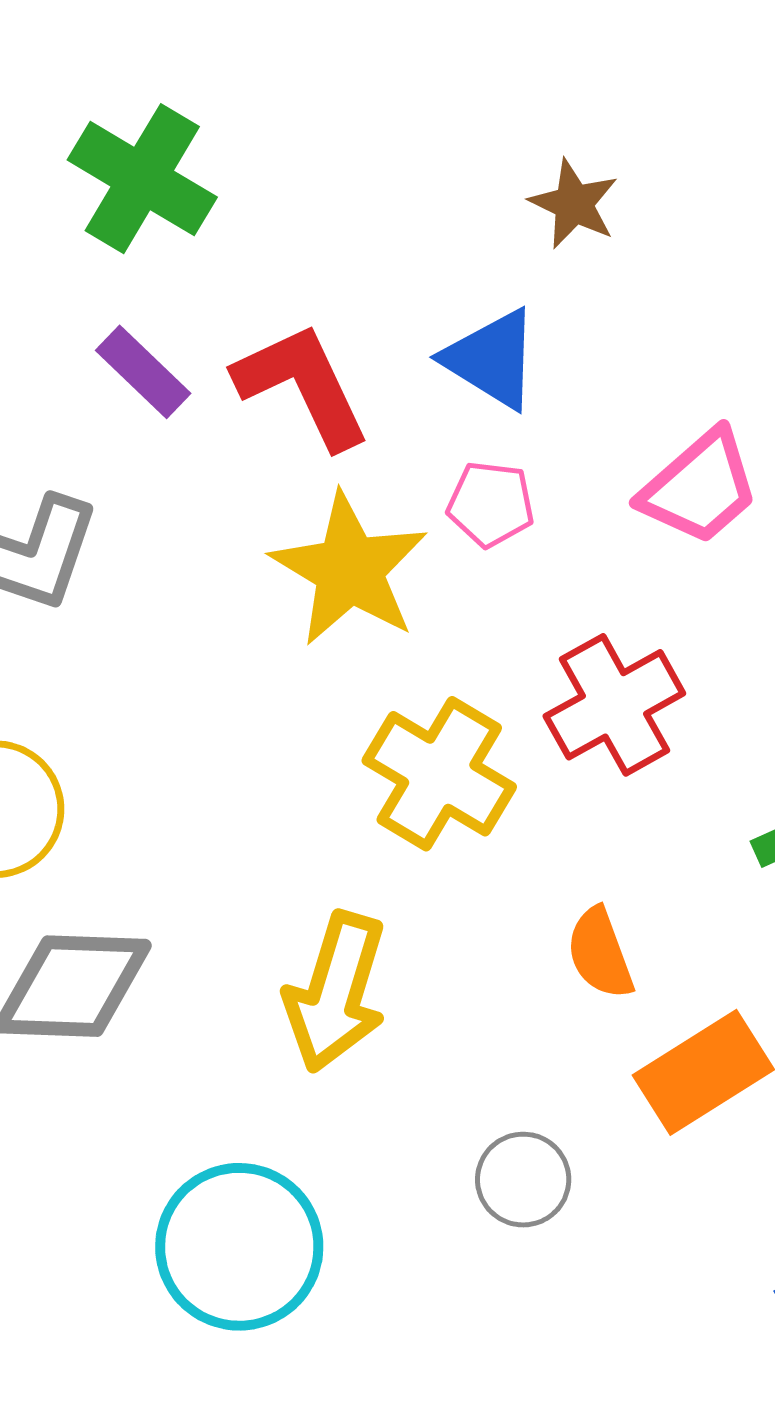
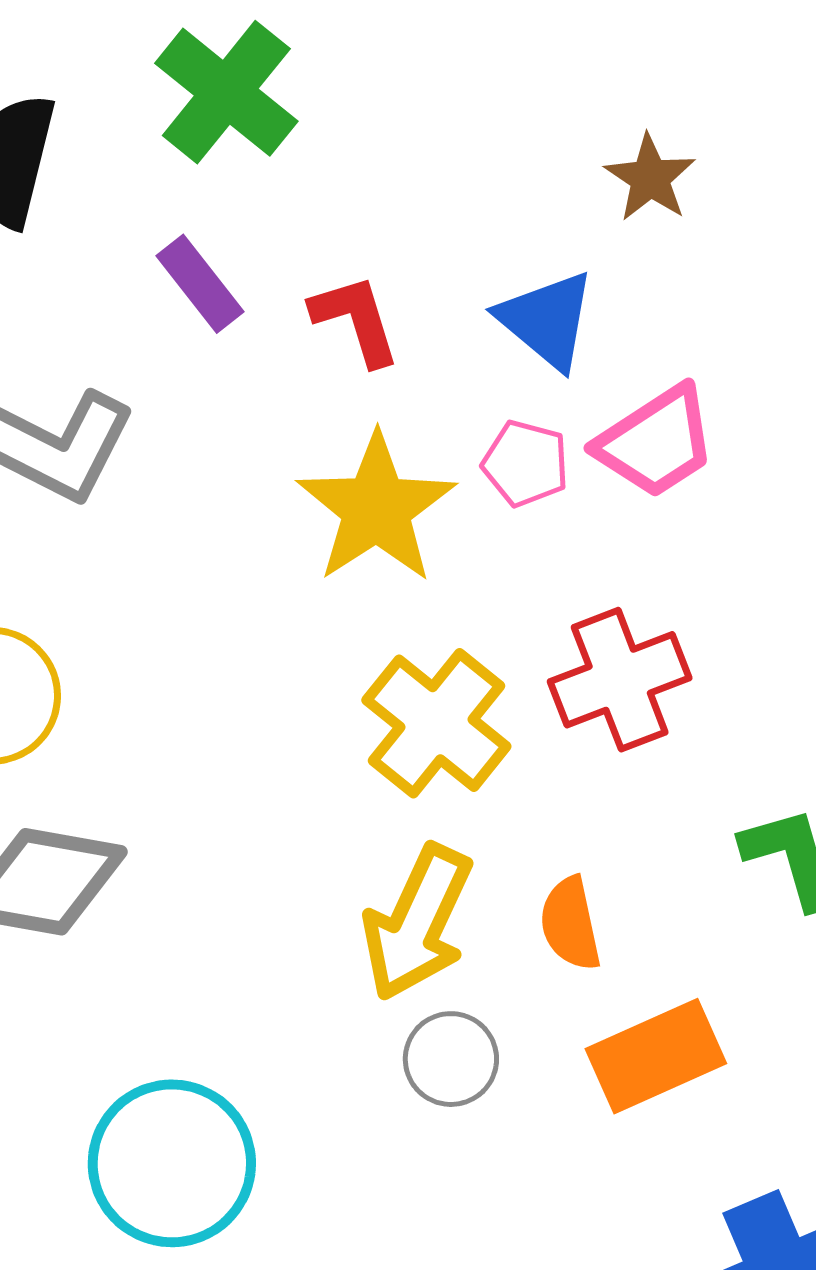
red L-shape: (302, 386) -> (356, 320), size x0.7
pink trapezoid: (700, 487) -> (656, 442), moved
yellow arrow: (336, 992) -> (417, 923), moved
gray circle: (523, 1180) -> (451, 1059), moved

